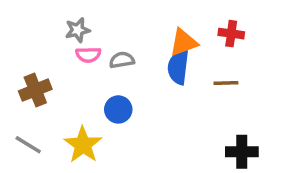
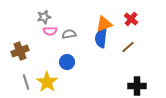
red cross: (231, 34) -> (131, 19), turned 32
brown line: (226, 83) -> (128, 47), turned -40
gray line: (28, 145) -> (26, 82), moved, turned 42

